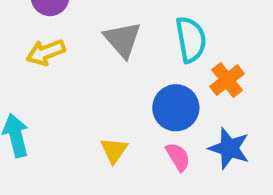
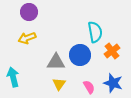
gray triangle: (123, 40) -> (56, 62), moved, turned -48
blue circle: (176, 108) -> (80, 55), moved

